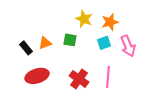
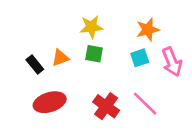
yellow star: (84, 19) -> (91, 27), moved, turned -30
pink line: (108, 77) -> (145, 104), turned -50

